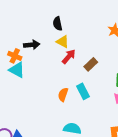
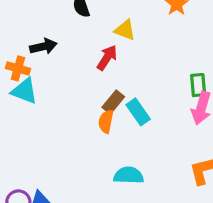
yellow triangle: (63, 42) -> (125, 30), moved
brown rectangle: (91, 64) -> (113, 102), moved

